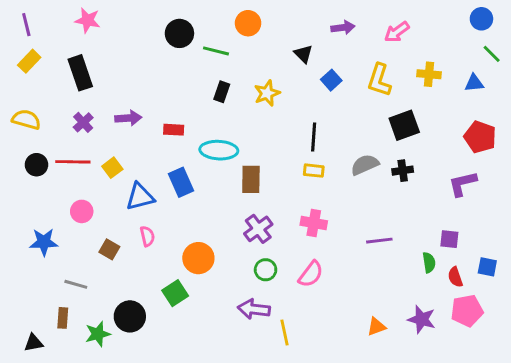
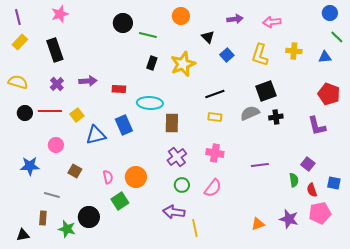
pink star: (88, 20) -> (60, 14), turned -30
orange circle: (248, 23) -> (181, 16), moved
pink arrow: (397, 32) -> (272, 22), turned 30
yellow star: (267, 93) -> (183, 64), size x1.4
black square: (404, 125) -> (266, 91), moved
black line: (314, 137) -> (215, 94), turned 66
purple L-shape: (463, 184) -> (317, 126), turned -90
pink semicircle: (147, 236) -> (108, 177), moved
purple square: (449, 239) -> (308, 164), turned 32
green star: (98, 334) -> (67, 229), turned 30

